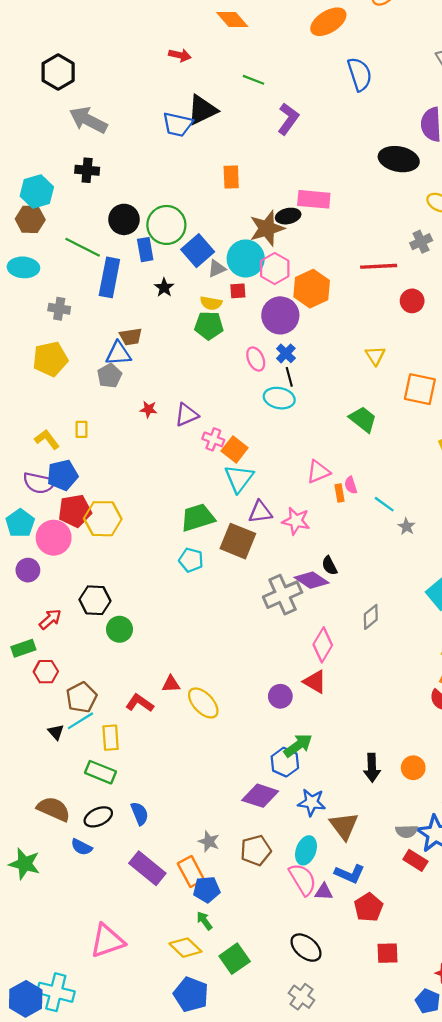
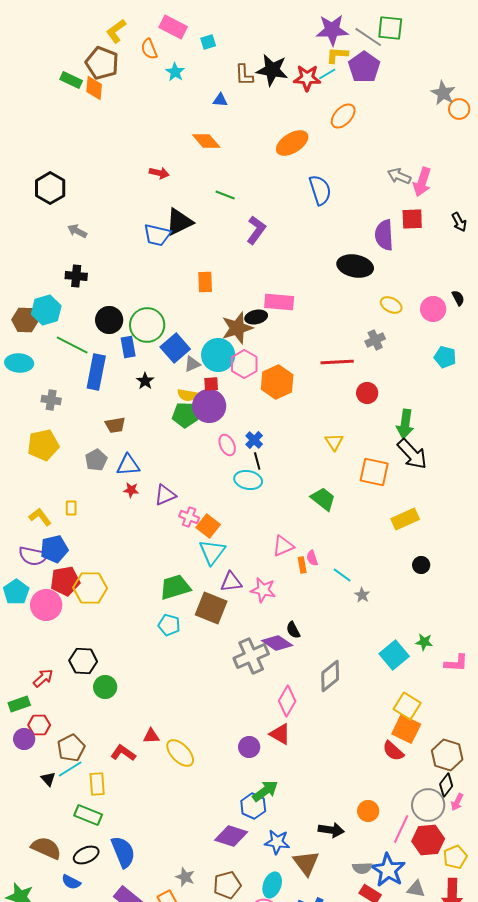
gray arrow: (88, 120) -> (77, 231), size x0.6
cyan hexagon: (37, 191) -> (46, 310), moved
purple circle: (280, 315) -> (209, 406), moved
blue triangle: (118, 353) -> (128, 465), moved
purple circle: (28, 570) -> (24, 739), moved
gray diamond: (371, 617) -> (330, 676), size x1.4
black arrow: (372, 768) -> (331, 830), moved, turned -80
blue semicircle: (140, 814) -> (123, 852), size x1.5

